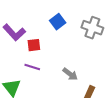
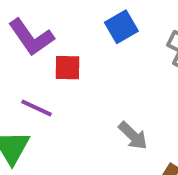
purple line: (32, 67) -> (36, 108), moved

